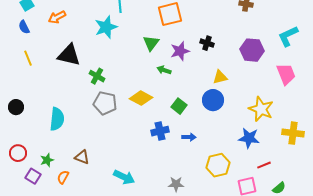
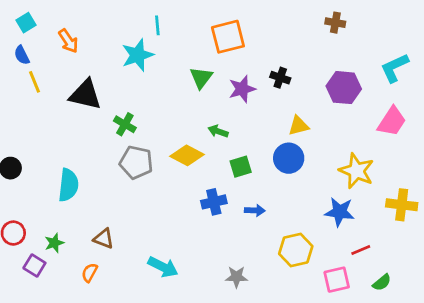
orange arrow: (57, 17) -> (68, 41), turned -96
yellow line: (28, 58) -> (34, 82), moved
green arrow: (164, 70) -> (218, 131), moved
pink trapezoid: (286, 74) -> (392, 121), turned 55
green square: (179, 106) -> (241, 167), turned 35
orange semicircle: (63, 177) -> (90, 273), moved

